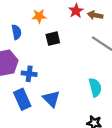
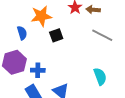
orange star: (39, 16) -> (41, 16), size x1.5

